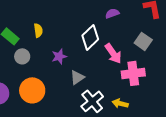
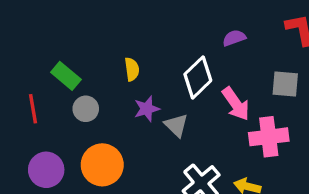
yellow semicircle: (38, 30) -> (132, 69), moved
gray square: (143, 41) -> (285, 84), turned -30
gray triangle: (77, 77) -> (176, 125), moved, turned -42

